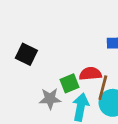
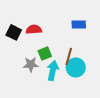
red semicircle: (90, 74) -> (34, 29), moved

